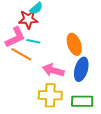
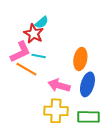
red star: (28, 19) -> (34, 34), turned 30
orange ellipse: (74, 44) -> (80, 59), turned 30

